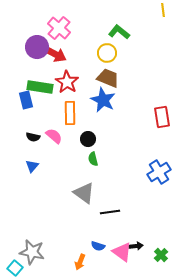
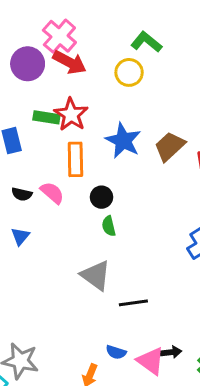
red arrow: (55, 54) -> (70, 62), moved
brown trapezoid: (108, 78) -> (170, 146), moved, turned -65
green rectangle: (40, 87) -> (46, 117), moved, size x0.7

